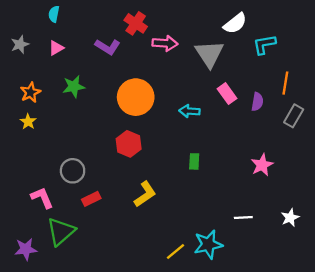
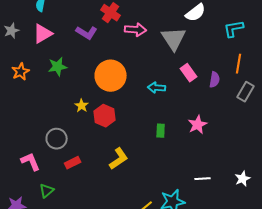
cyan L-shape: (264, 44) -> (234, 29), moved
pink triangle: (56, 48) -> (43, 34), size x1.5
yellow star: (28, 122) -> (82, 106), moved
pink star: (262, 165) -> (198, 125), moved
green triangle: (61, 232) -> (47, 191), size x0.6

